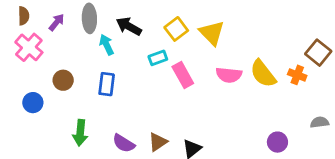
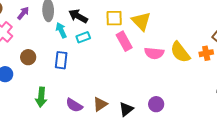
yellow square: (176, 29) -> (114, 18), turned 36
cyan rectangle: (158, 58) -> (83, 37), moved
pink rectangle: (183, 75) -> (124, 41), moved
orange cross: (297, 75) -> (206, 53), turned -32
purple circle: (277, 142) -> (156, 104), moved

